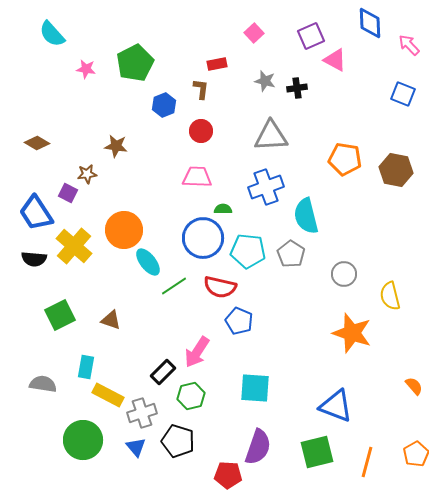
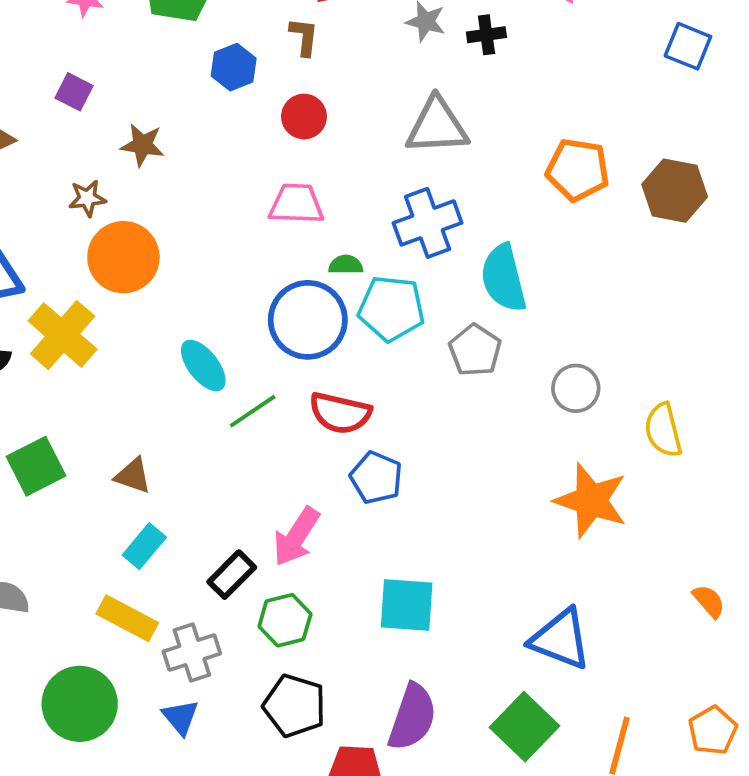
purple square: (68, 193) -> (74, 92), moved
orange circle: (124, 230) -> (123, 257), moved
cyan pentagon: (248, 251) -> (391, 308), moved
cyan rectangle: (86, 367) -> (144, 546), moved, turned 30
black pentagon: (178, 441) -> (294, 706), moved
green square: (317, 452) -> (524, 727), turned -32

